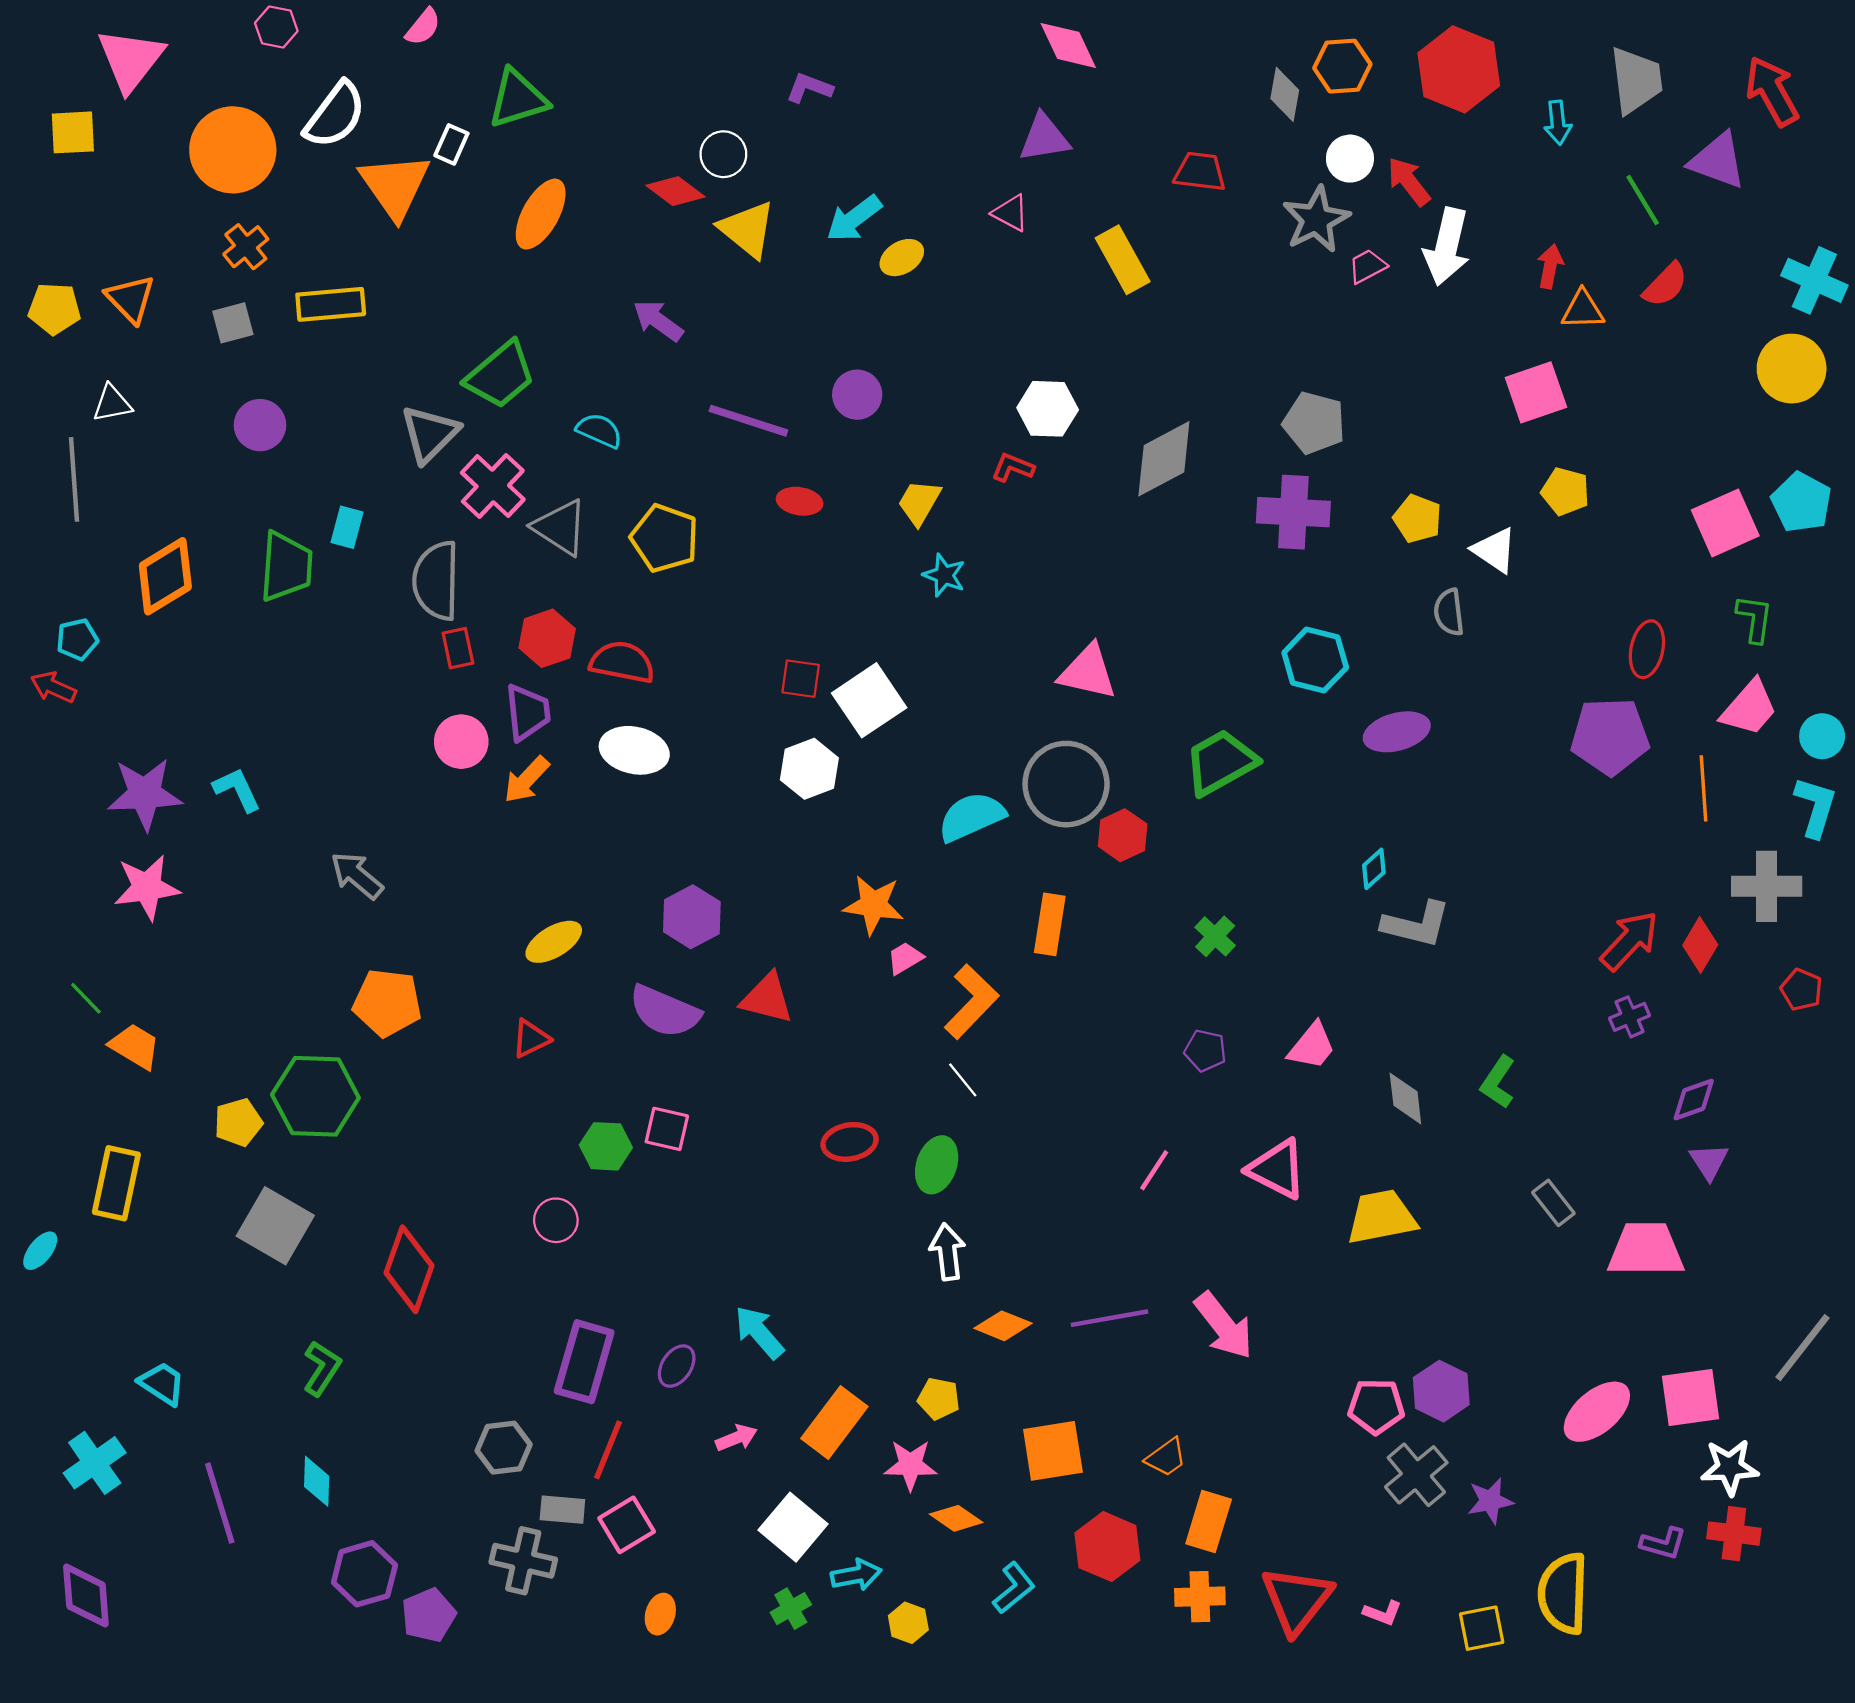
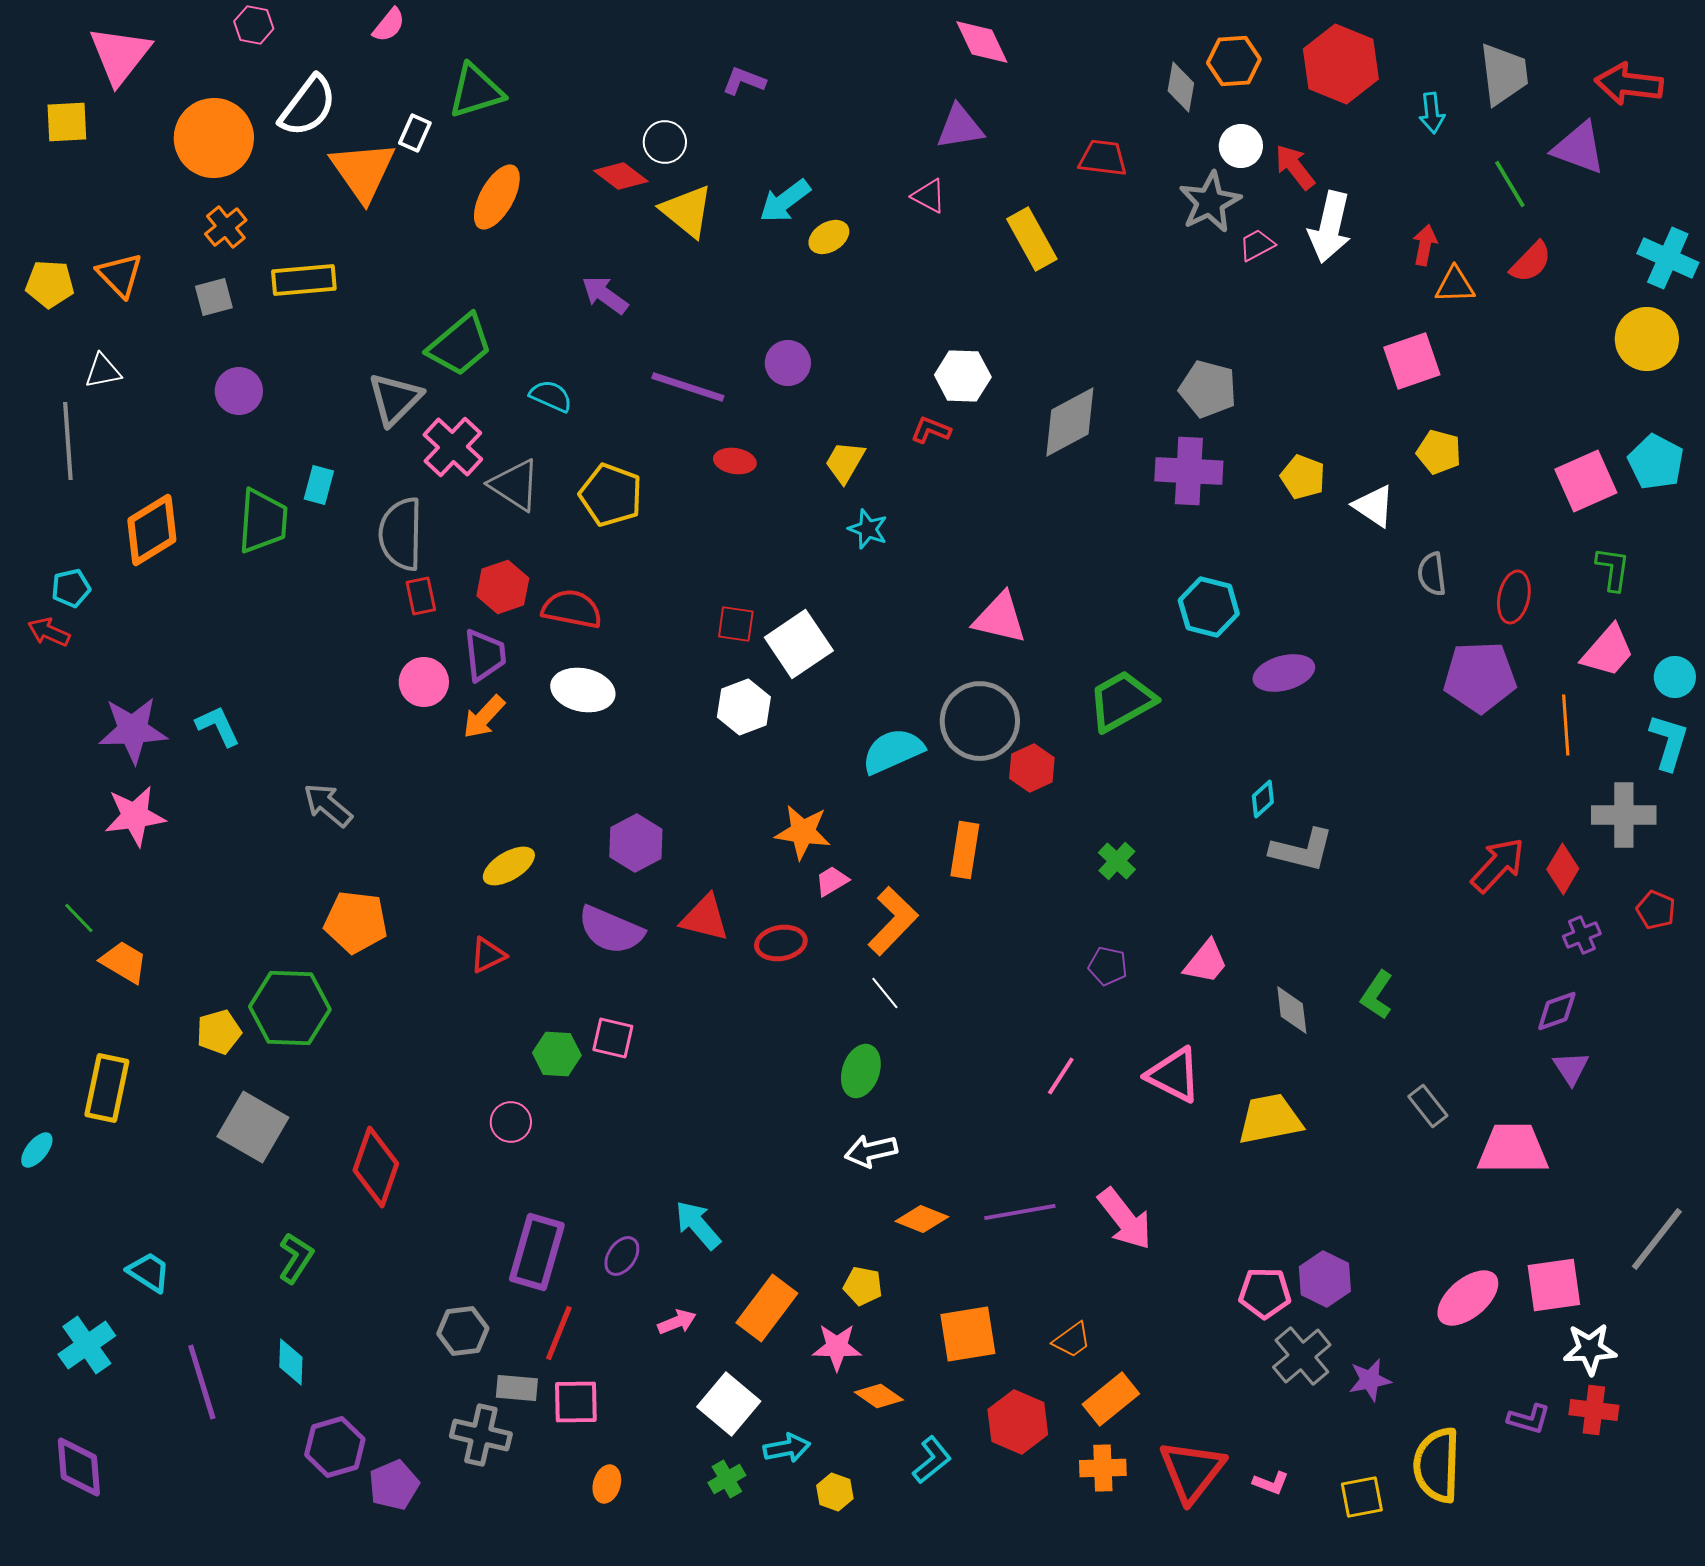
red arrow: (1772, 91) -> (1629, 84), turned -54
gray semicircle: (1449, 612) -> (1432, 574), moved
purple cross: (1630, 1017) -> (1582, 935), moved
red ellipse: (850, 1142) -> (781, 943), moved
white arrow: (947, 1252) -> (871, 1151), turned -96
orange rectangle: (1209, 1522) -> (1111, 1399), turned 34
pink square: (627, 1525) -> (576, 1402), turned 30

